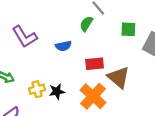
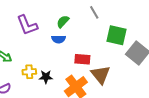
green semicircle: (86, 24) -> (63, 22), moved
green square: (128, 29) -> (117, 35), size x1.5

